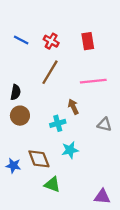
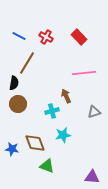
red rectangle: (88, 41) -> (79, 37), turned -35
brown line: (50, 72) -> (27, 63), moved
gray triangle: (104, 124) -> (94, 112), turned -32

